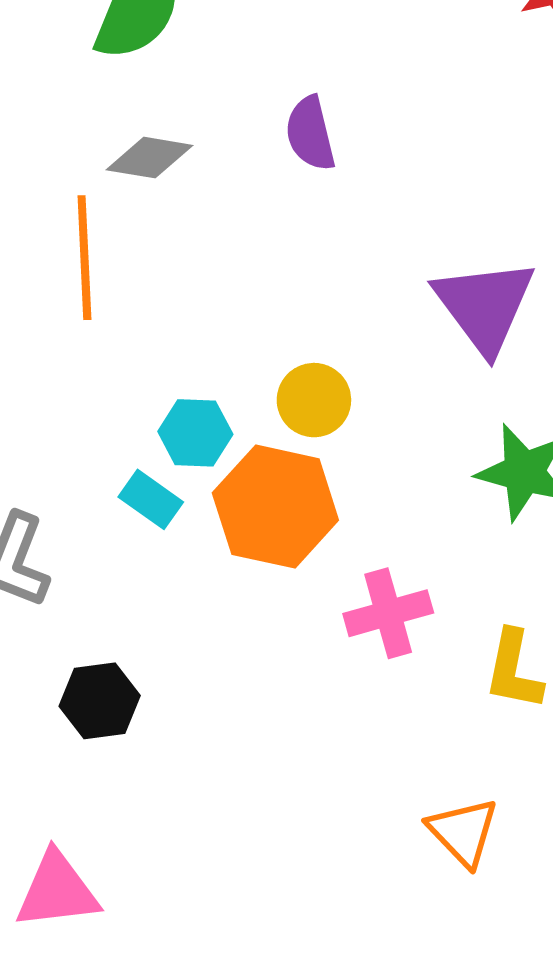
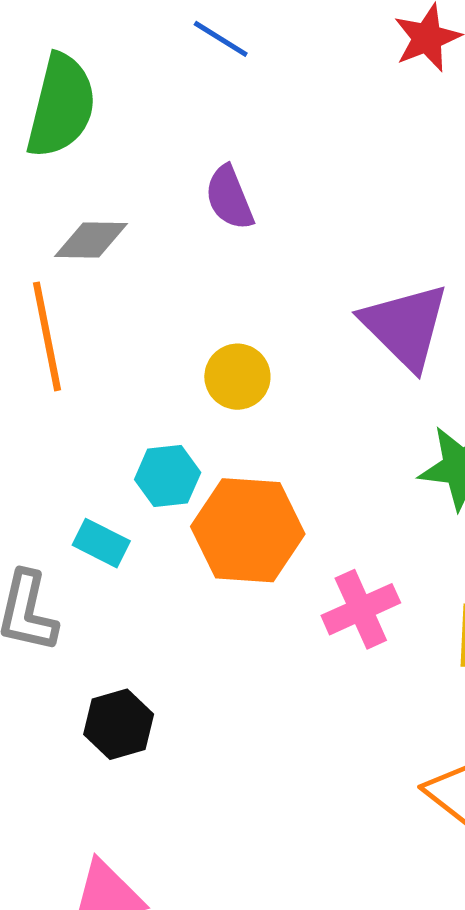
yellow circle: (314, 400) -> (237, 377), moved
cyan rectangle: (151, 499) -> (101, 543), moved

